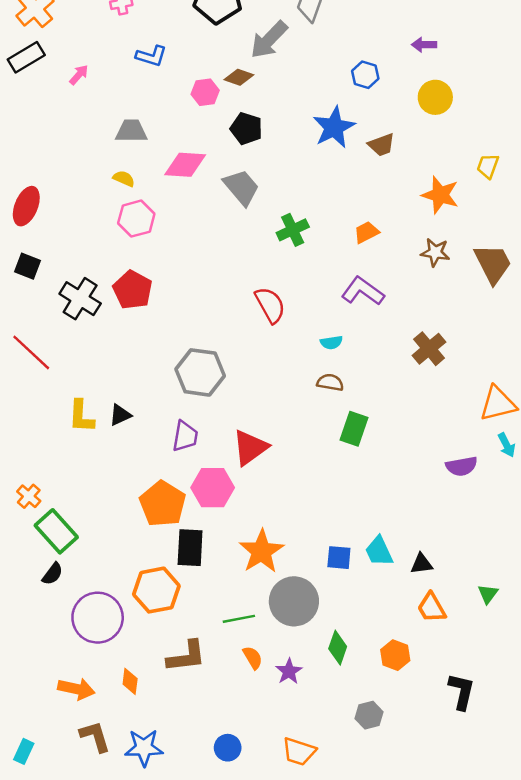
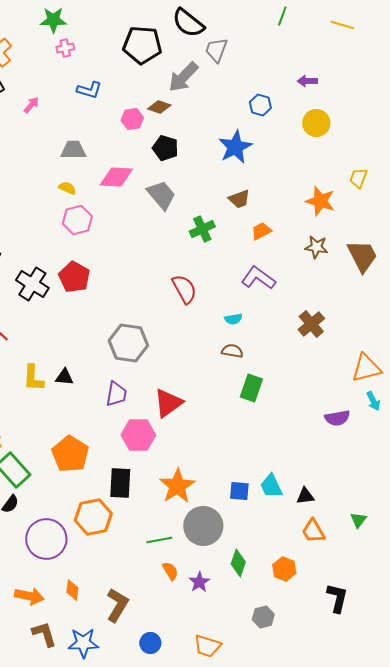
brown trapezoid: (381, 145) -> (239, 199), moved
black triangle: (120, 415) -> (64, 377), turned 30
orange pentagon: (163, 504) -> (70, 454), moved
brown L-shape: (186, 656) -> (117, 605), moved, turned -52

